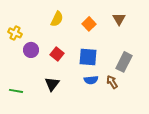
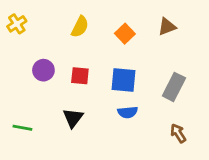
brown triangle: (119, 19) -> (167, 27), turned 40
yellow cross: (15, 33) -> (17, 24), moved, turned 32
red square: (57, 54) -> (80, 76), turned -32
brown arrow: (112, 82) -> (178, 133), moved

